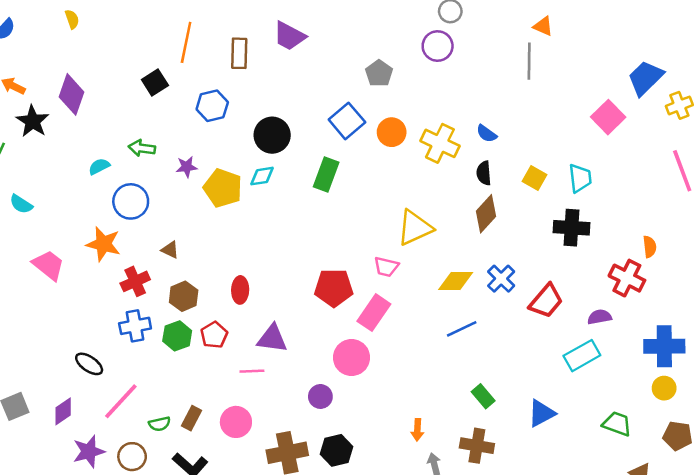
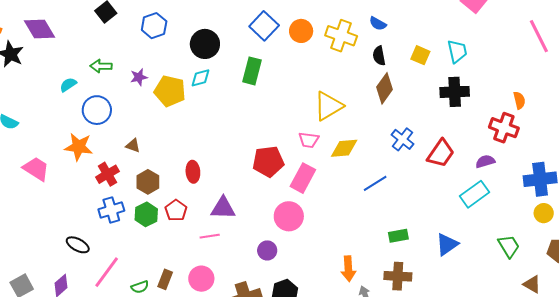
purple diamond: (71, 94) -> (39, 29), turned -44
yellow diamond: (456, 281) -> (344, 148), moved
green rectangle: (483, 396) -> (398, 236), turned -54
green trapezoid: (617, 424) -> (509, 246), turned 45
orange arrow: (417, 430) -> (348, 269), size x1.4

